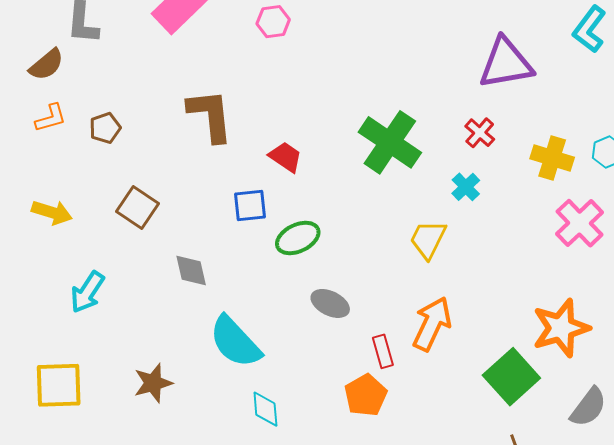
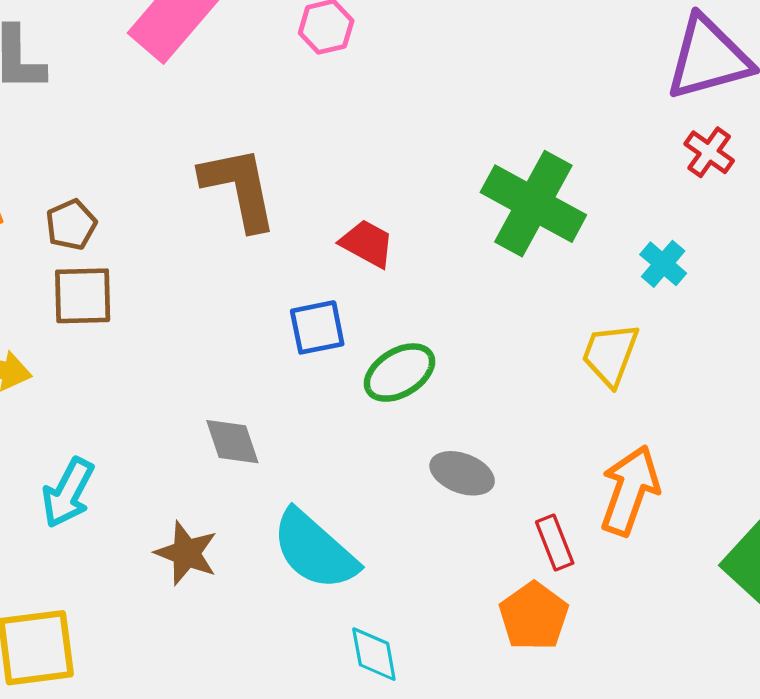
red cross: (480, 133) -> (709, 152), moved
brown square: (138, 207) -> (83, 296), moved, turned -30
brown star: (153, 383) -> (186, 553), moved, turned -30

